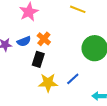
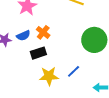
black rectangle: (38, 59) -> (38, 53), turned 56

